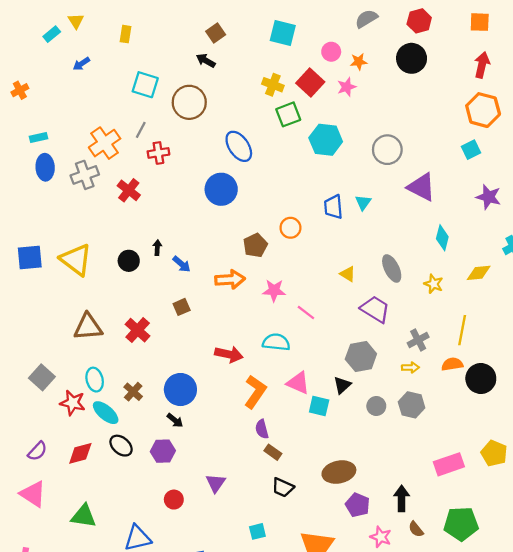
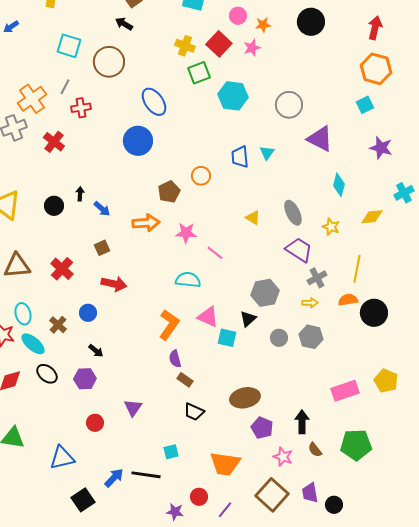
purple trapezoid: (375, 309) -> (299, 250), moved
red arrow: (229, 354) -> (114, 284), moved
blue circle: (180, 390) -> (88, 313), moved, size x0.6

